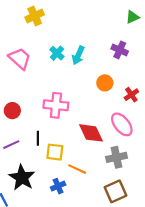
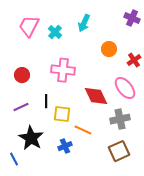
purple cross: (120, 50) -> (132, 18), moved
cyan cross: (57, 53) -> (55, 32), moved
pink trapezoid: (20, 58) -> (29, 26), turned -105

